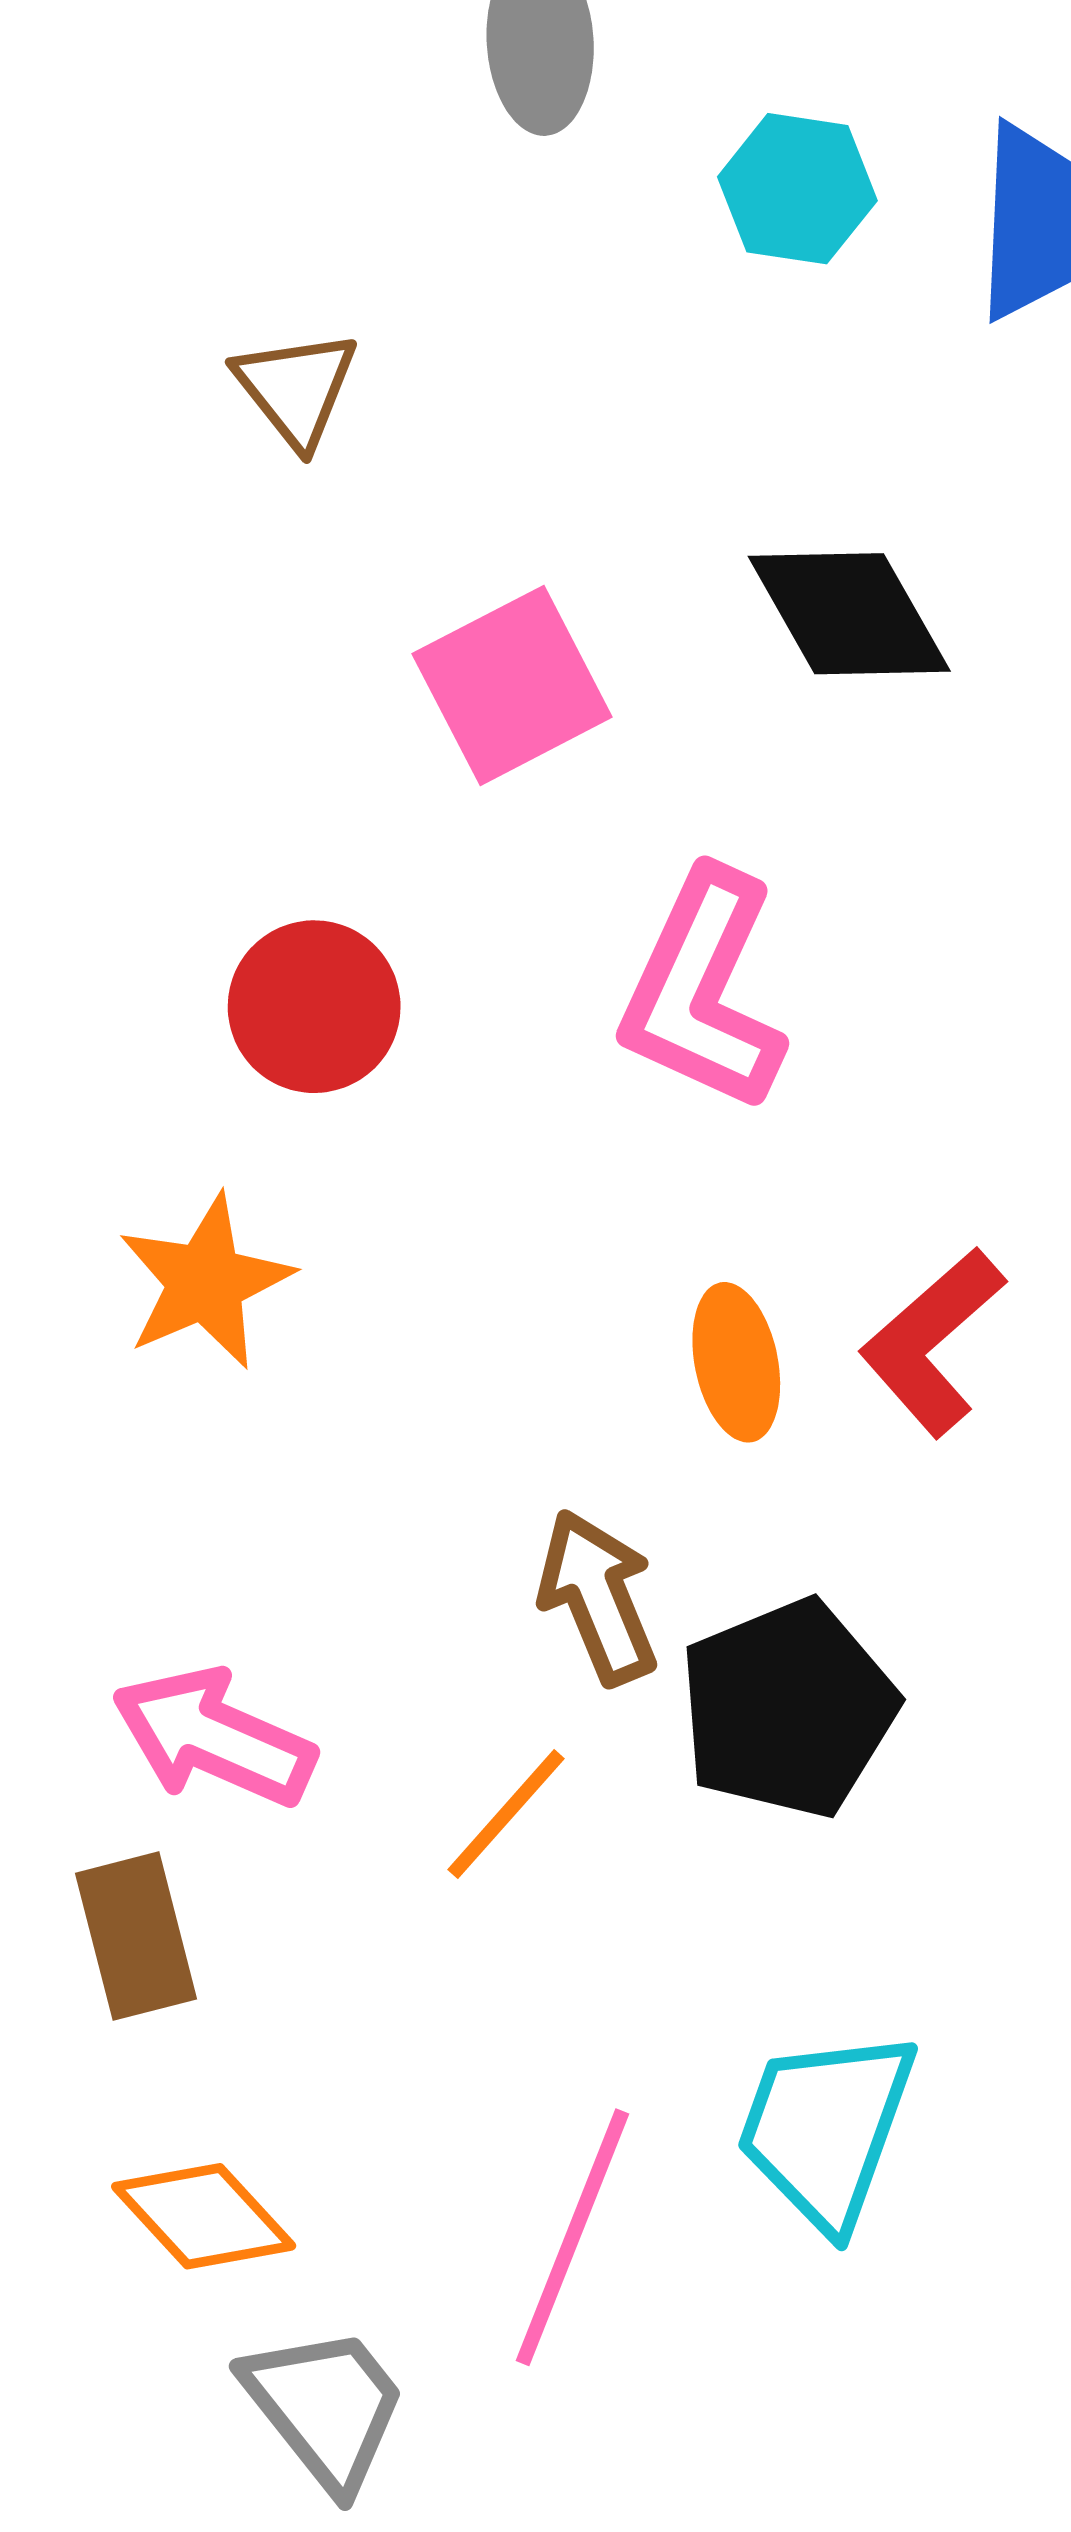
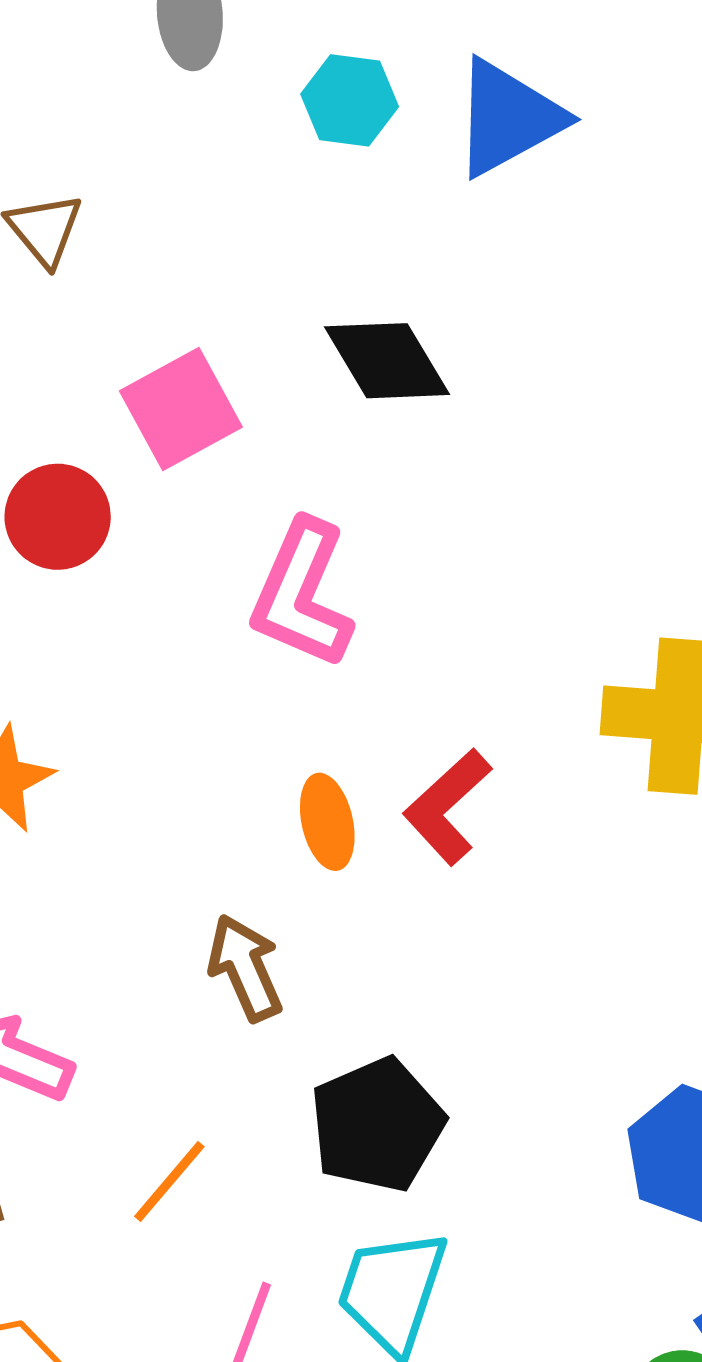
red circle: (314, 1007) -> (58, 517), moved
black pentagon: (788, 1709) -> (377, 1125), moved
orange line: (506, 1814) -> (169, 1182), moved

